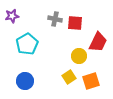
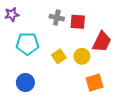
cyan pentagon: (27, 44) -> (27, 44), turned 30
yellow square: (69, 77) -> (59, 56), moved

